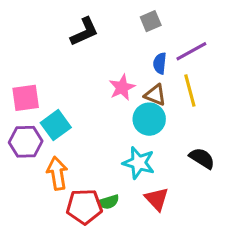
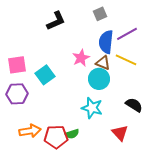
blue semicircle: (160, 63) -> (106, 42), size x1.6
yellow line: (190, 90) -> (126, 60), turned -50
cyan square: (56, 125) -> (45, 75), moved
orange arrow: (57, 173) -> (30, 131), moved, turned 90
red triangle: (157, 199) -> (120, 133), moved

